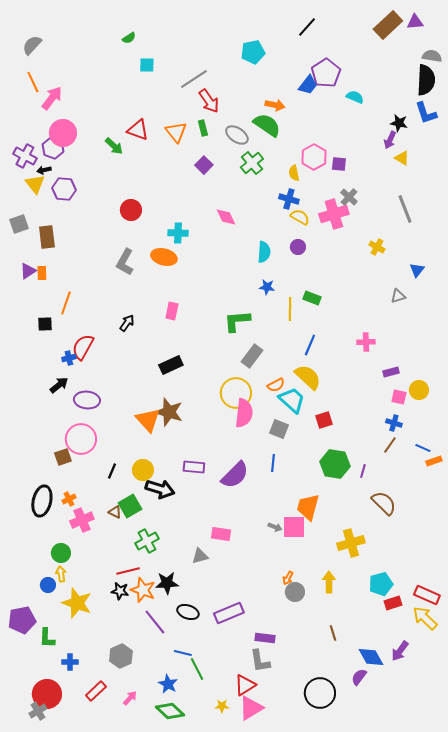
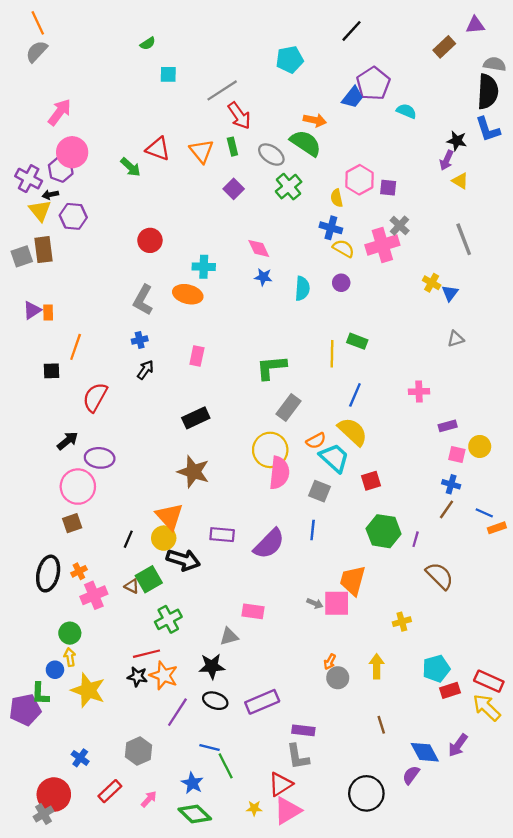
brown rectangle: (388, 25) -> (444, 47), moved, size x0.7
orange line: (33, 82) -> (38, 23), moved
brown rectangle: (47, 237) -> (44, 250), moved
blue triangle: (417, 270) -> (450, 293), moved
blue star: (267, 287) -> (263, 277), moved
blue cross: (69, 358) -> (140, 340), moved
orange triangle: (148, 420) -> (169, 516), moved
pink circle: (81, 439) -> (78, 487), moved
yellow cross: (351, 543) -> (402, 622), size x0.6
black star: (167, 583) -> (212, 666), moved
purple line: (155, 622) -> (177, 712), turned 72
green L-shape: (47, 638) -> (40, 694), moved
blue cross: (70, 662) -> (80, 758), turned 35

